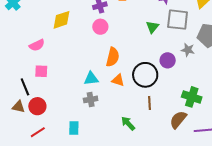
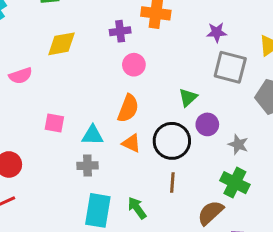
pink circle: (100, 27) -> (134, 65), moved
green triangle: (152, 27) -> (188, 97), moved
gray star: (188, 50) -> (238, 144), moved
pink square: (41, 71) -> (54, 123), moved
cyan rectangle: (74, 128) -> (98, 210), moved, size x1.6

